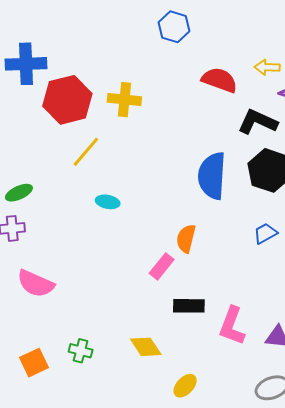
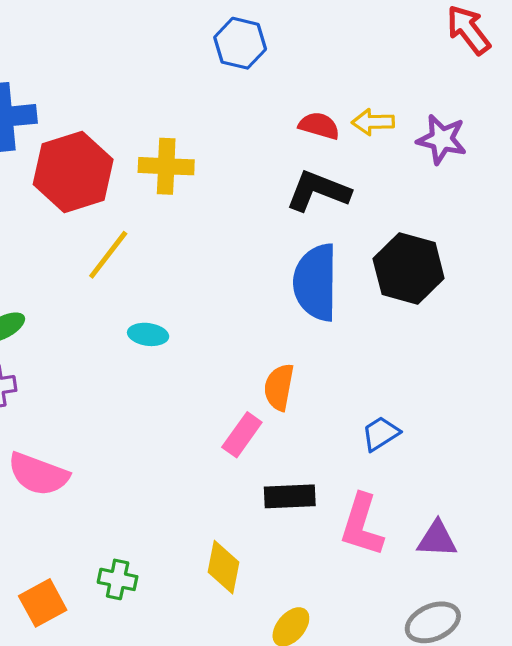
yellow arrow: (267, 67) -> (373, 122), moved
red semicircle: (219, 80) -> (319, 126), size x0.7
black L-shape: (258, 122) -> (318, 191), moved
blue trapezoid: (265, 233) -> (381, 434), moved
yellow diamond: (146, 347) -> (223, 567), turned 48

